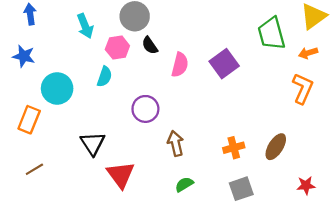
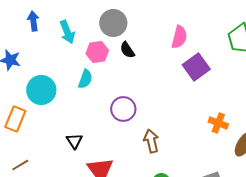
blue arrow: (30, 14) -> (33, 21), moved
pink semicircle: (180, 65) -> (179, 37), moved
black triangle: (93, 143) -> (74, 141), size x0.7
orange cross: (234, 148) -> (218, 123), moved, turned 36

